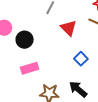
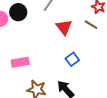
black circle: (25, 40) -> (18, 12), moved

